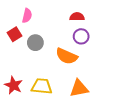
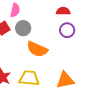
gray circle: (35, 43) -> (23, 28), moved
orange semicircle: (67, 56) -> (37, 49), moved

